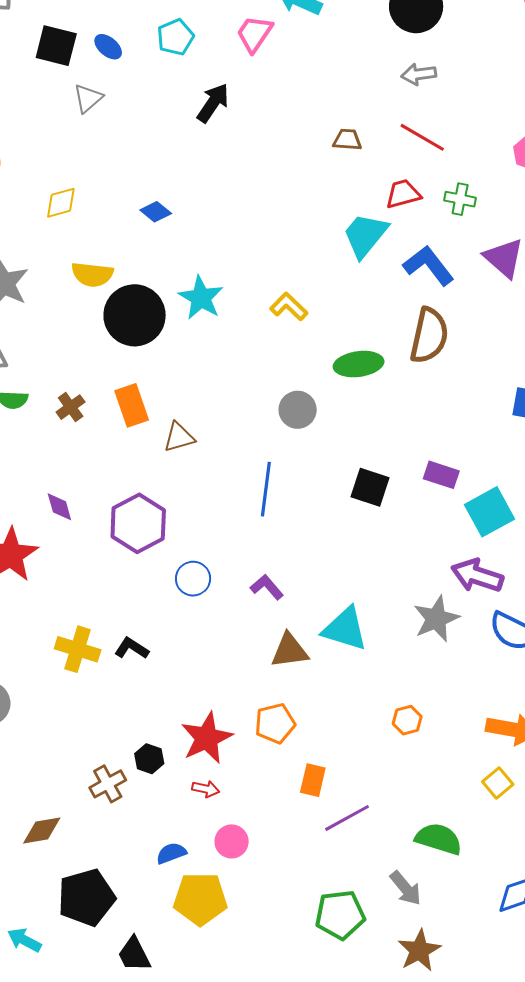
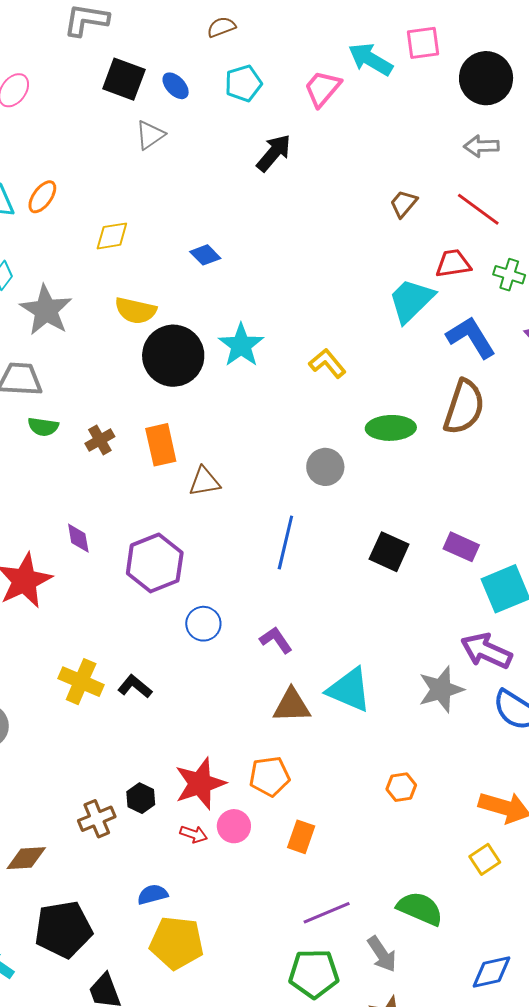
brown trapezoid: (347, 140) -> (403, 204), turned -60
purple line: (347, 818) -> (327, 913), moved
pink circle: (232, 841) -> (234, 826), moved

